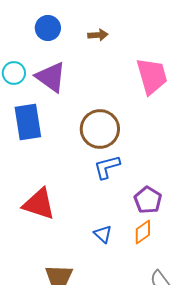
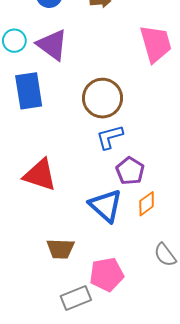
purple pentagon: (148, 200) -> (130, 171), moved
blue triangle: (103, 234) -> (106, 206), size x1.8

